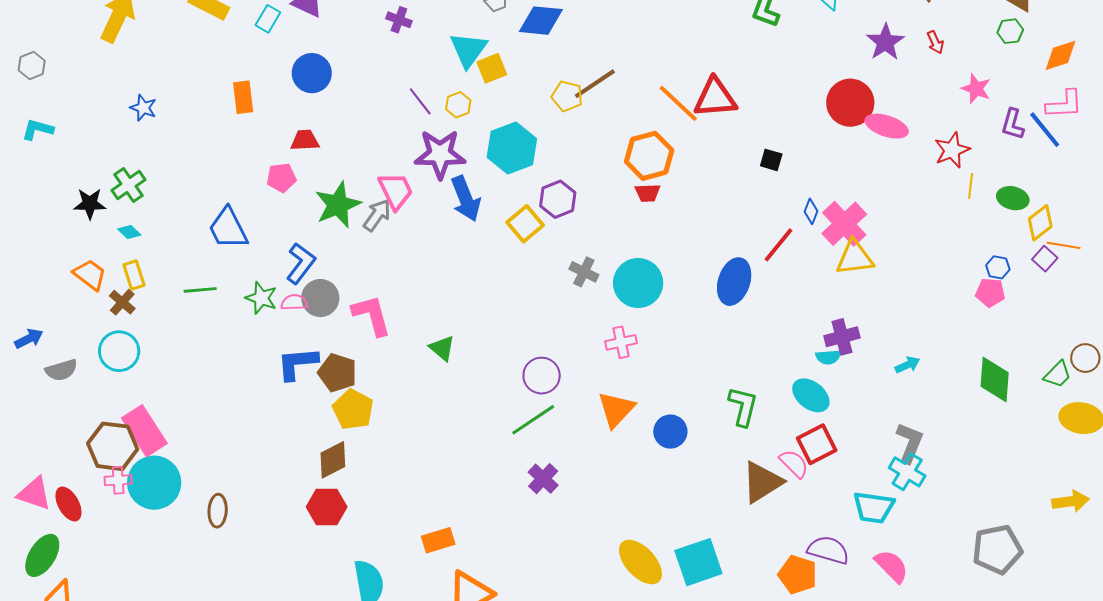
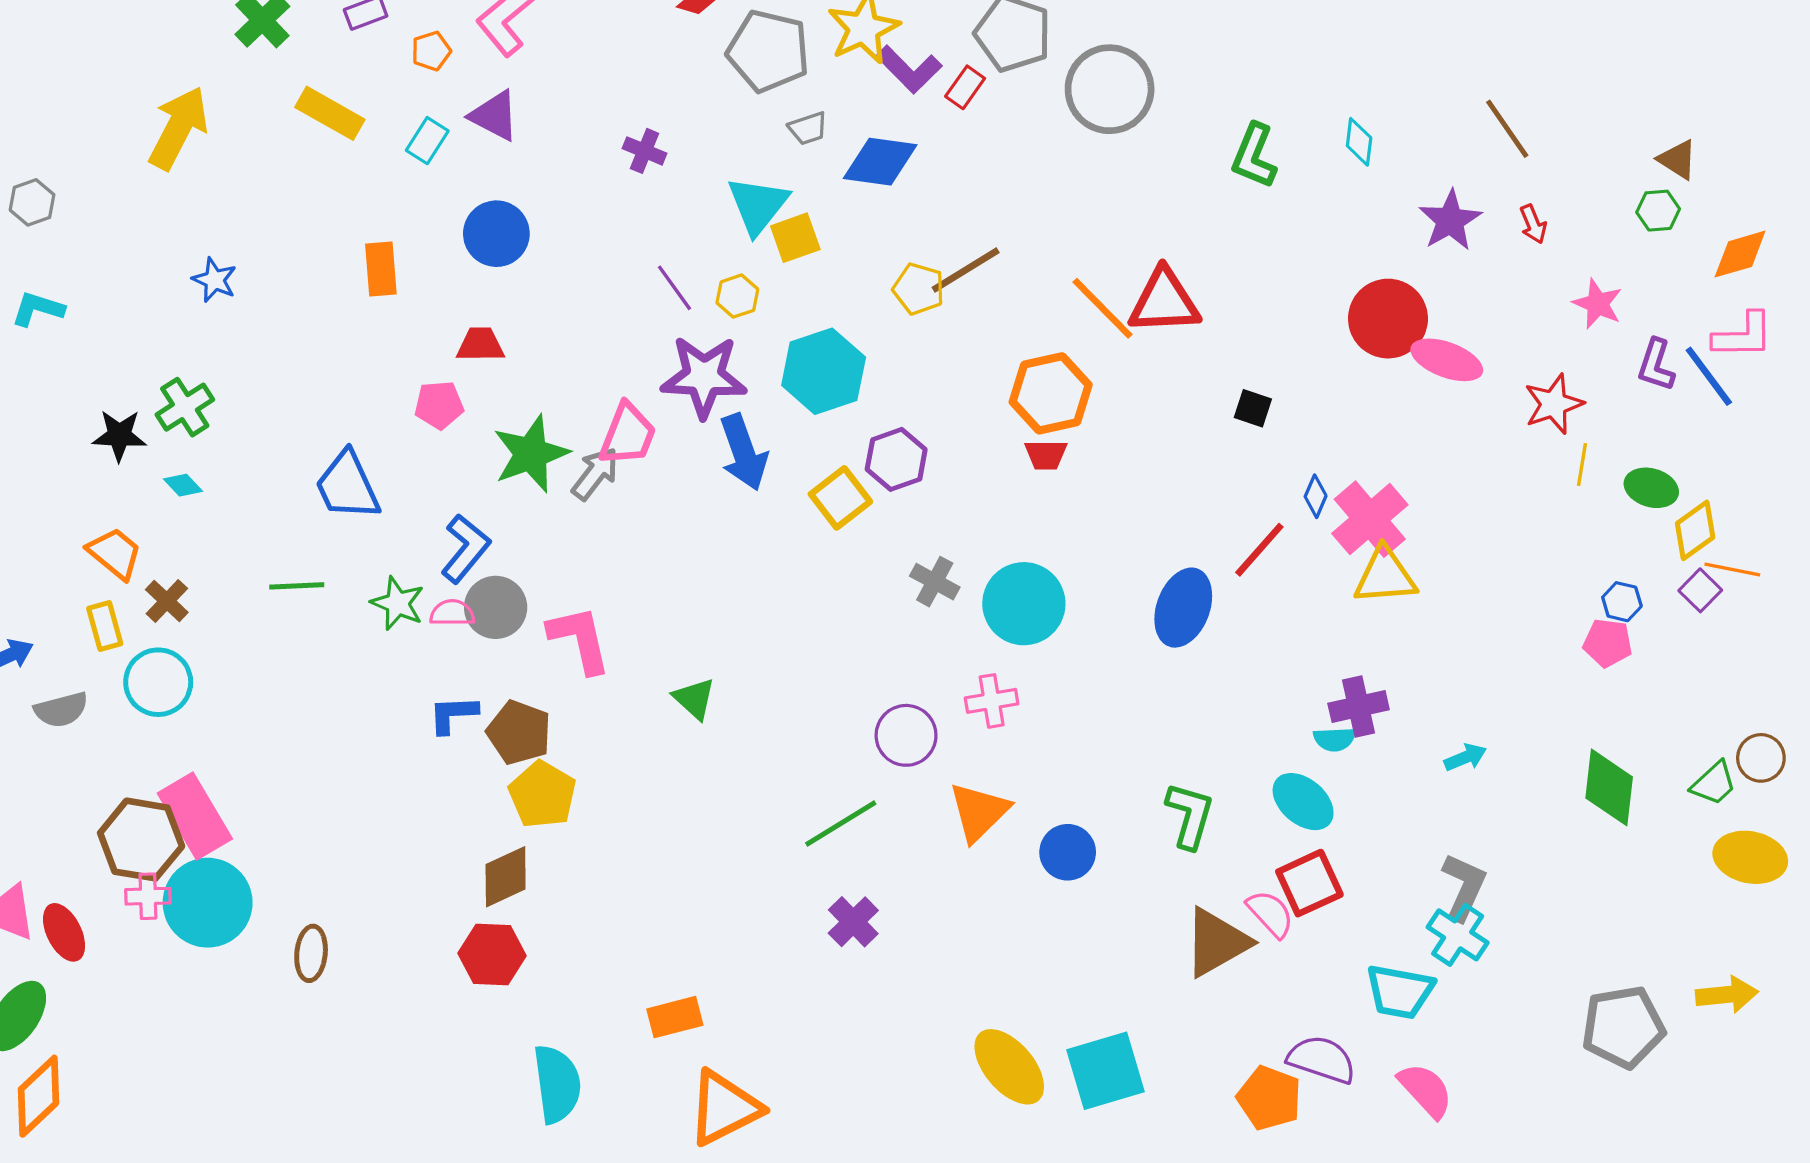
pink trapezoid: (396, 191) -> (628, 435), turned 45
yellow rectangle: (134, 275) -> (105, 626), moved
blue L-shape: (297, 363) -> (453, 714), size x0.7
purple circle: (542, 376) -> (906, 735), moved
gray pentagon: (997, 549) -> (1623, 1027), moved

